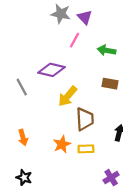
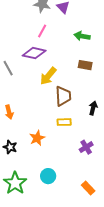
pink line: (74, 40) -> (42, 31), moved
orange star: (62, 144) -> (37, 138), moved

